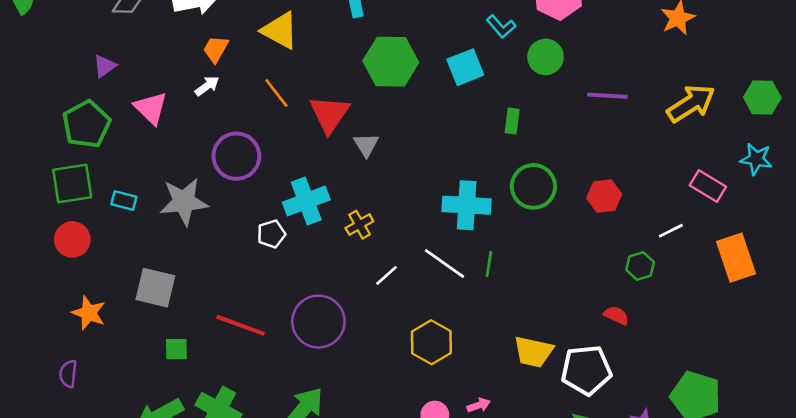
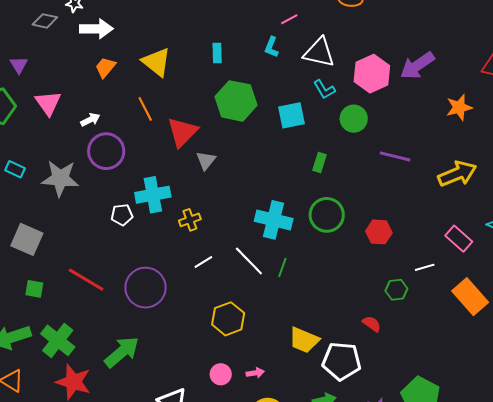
purple triangle: (105, 66) -> (19, 65), turned -36
white arrow: (207, 86) -> (90, 120), moved
orange rectangle: (736, 258) -> (470, 297), turned -33

